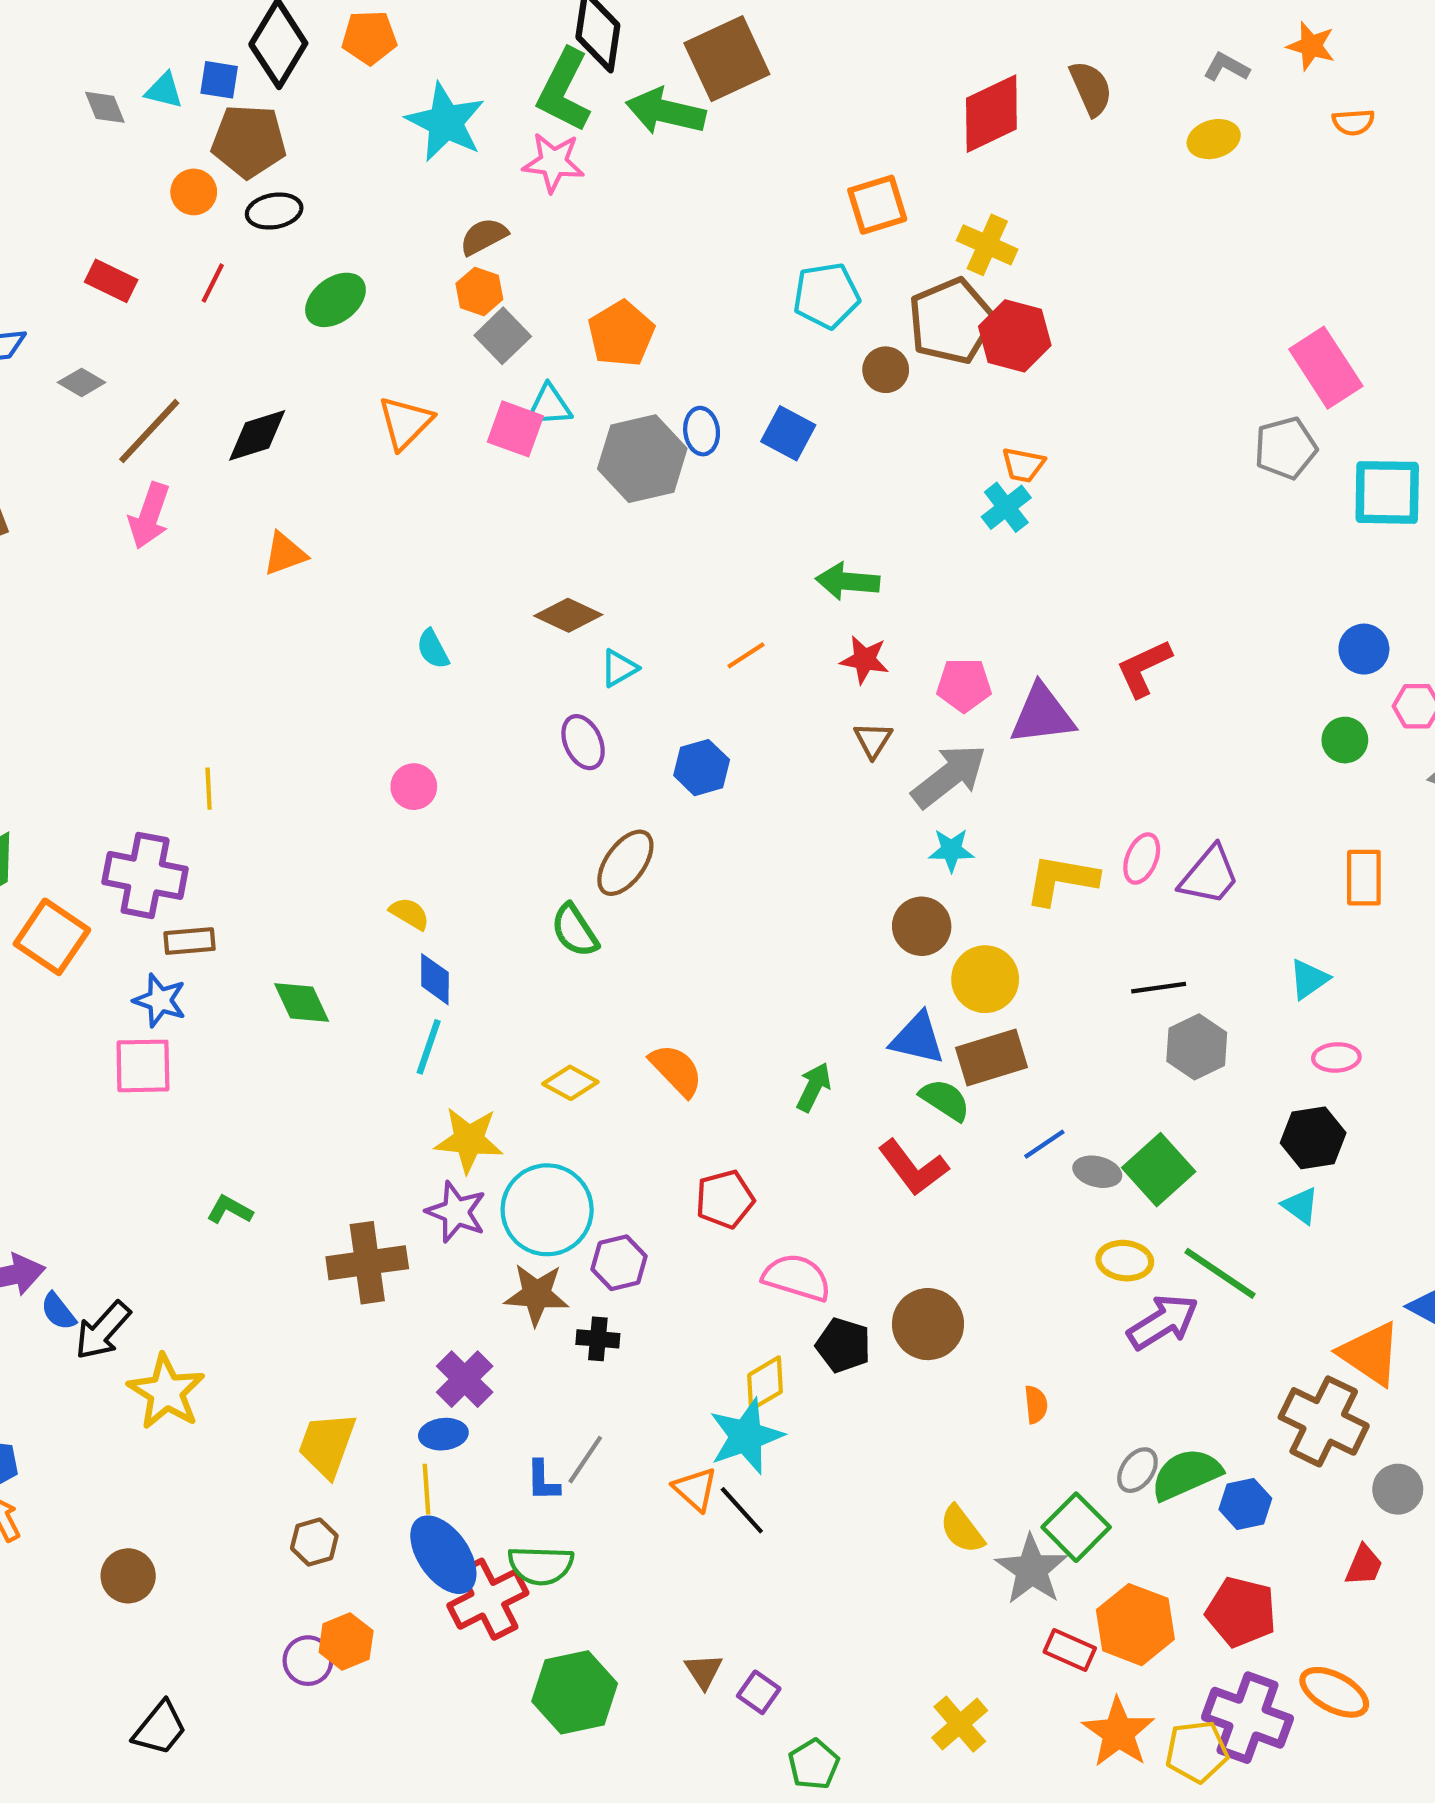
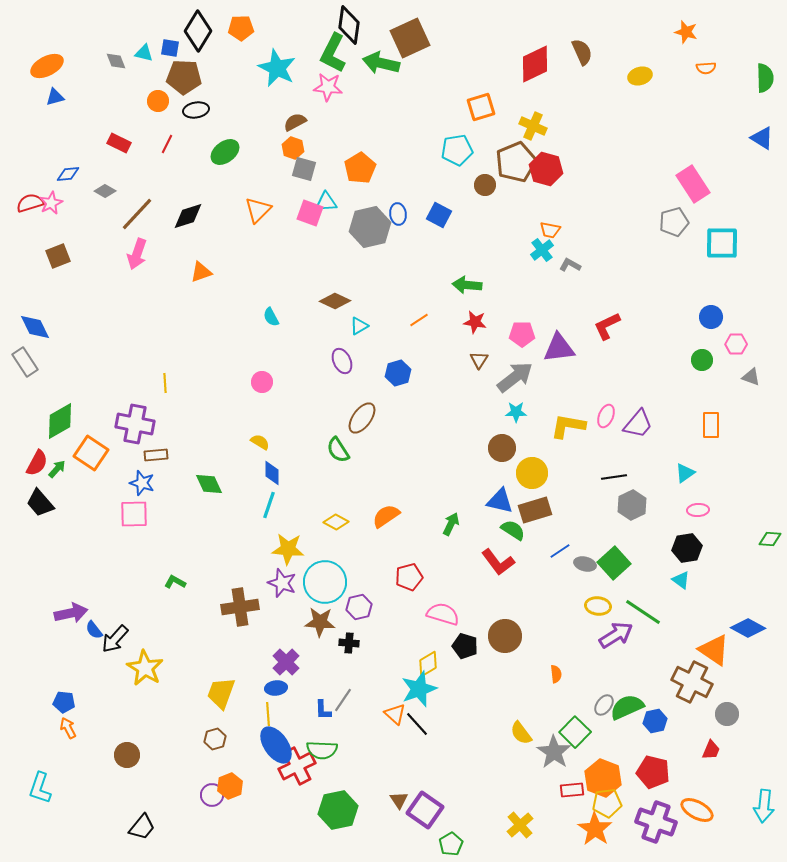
gray L-shape: (1226, 67) -> (570, 265), moved
gray square: (503, 336) -> (304, 169), turned -30
orange semicircle: (676, 1070) -> (386, 516), turned -80
red rectangle: (1070, 1650) -> (572, 790), turned -30
purple square: (759, 1692) -> (425, 810), size x1.8
yellow pentagon: (1197, 1752) -> (607, 803), moved

